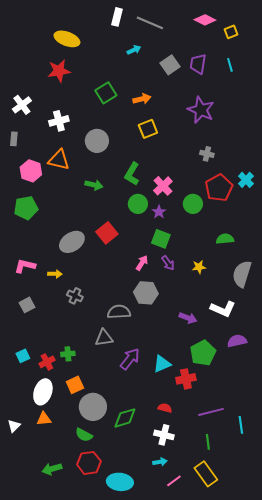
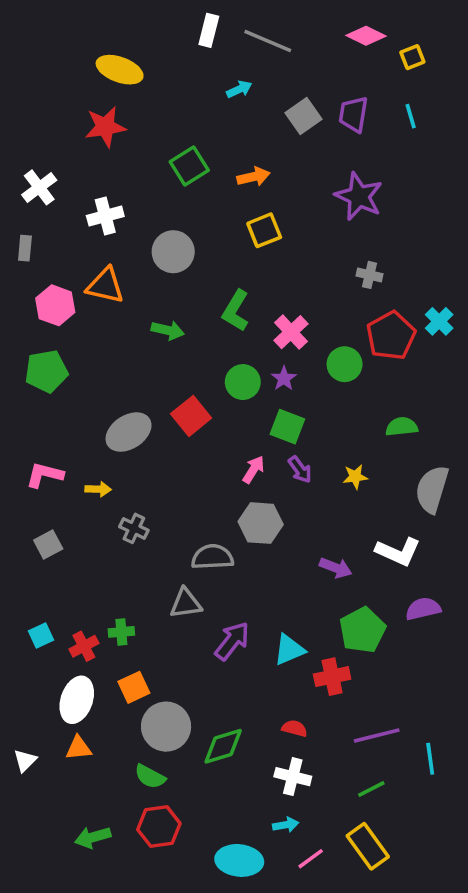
green circle: (138, 204) -> (243, 382), moved
green line: (208, 442) -> (371, 789), turned 70
cyan ellipse: (120, 482) -> (239, 860), moved

